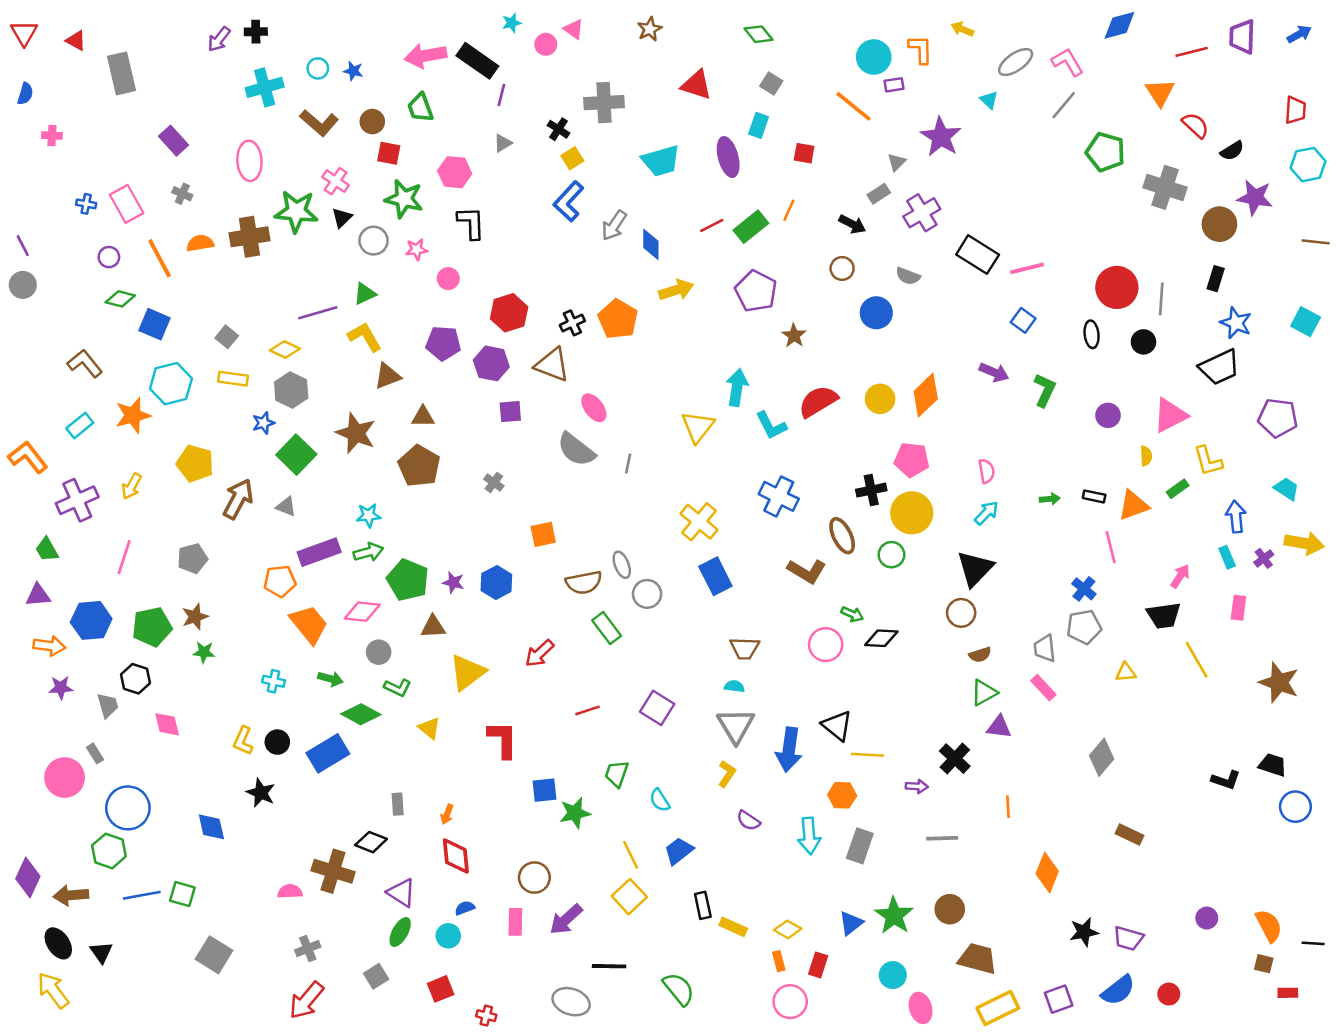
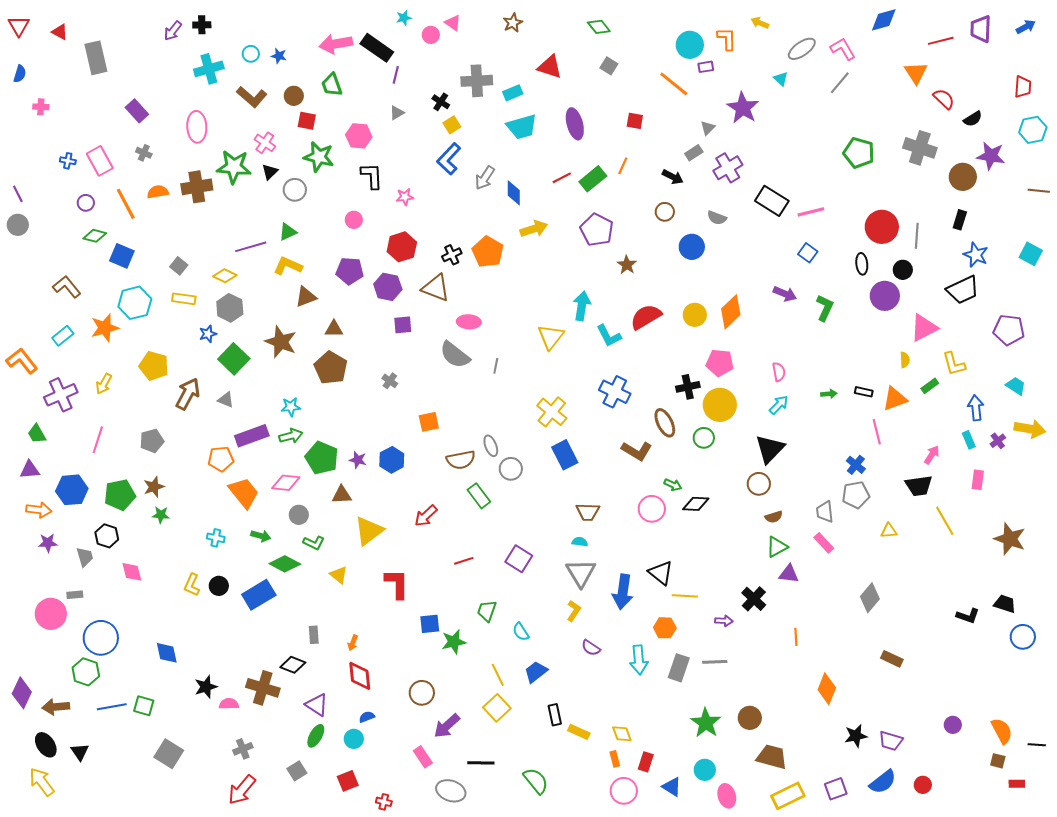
cyan rectangle: (759, 125) -> (513, 93), moved, turned 48
green pentagon: (1105, 152) -> (859, 153), moved
pink star: (417, 249) -> (405, 197), moved
yellow L-shape: (365, 337) -> (288, 266), turned -36
pink ellipse: (594, 408) -> (469, 322), turned -50
purple circle: (1108, 415) -> (885, 296), moved, size x1.5
gray rectangle: (95, 753) -> (75, 595), turned -63
black star: (261, 793) -> (206, 687), moved, turned 30
gray line: (942, 838) -> (715, 662), moved
pink rectangle: (515, 922) -> (423, 757), moved, turned -35
blue triangle: (851, 923) -> (672, 787), moved, turned -50
yellow diamond: (788, 929) -> (622, 734), turned 40

